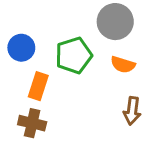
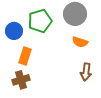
green pentagon: (74, 55) -> (40, 21), moved
brown cross: (32, 123) -> (21, 80), turned -30

